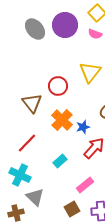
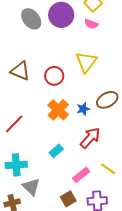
brown triangle: (32, 103) -> (20, 71), moved, turned -30
blue star: (83, 127) -> (83, 109), moved
red line: (27, 143) -> (14, 124), moved
cyan cross: (20, 175) -> (16, 165), turned -30

